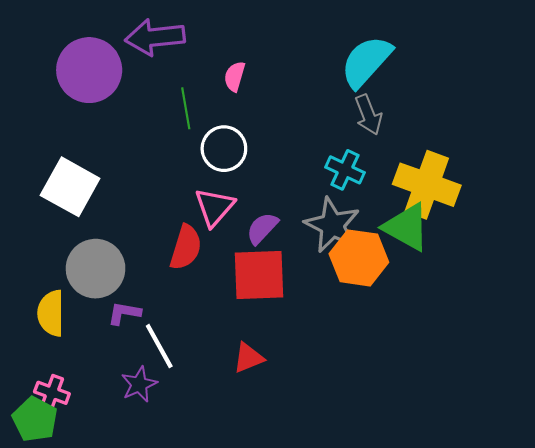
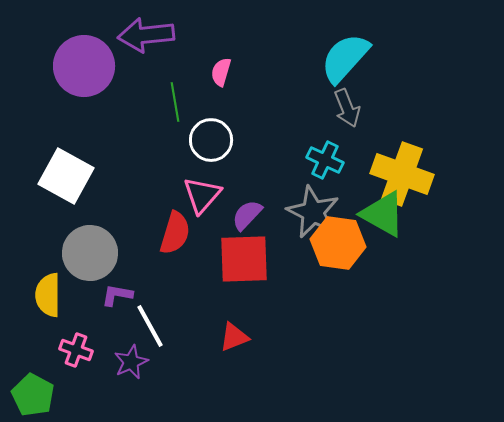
pink cross: (52, 393) -> (76, 350), moved

